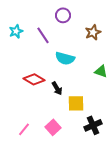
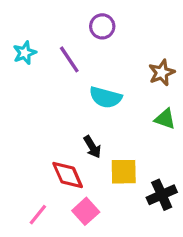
brown star: (93, 32) -> (162, 73), moved
red diamond: (34, 79) -> (68, 175), moved, turned 35
black cross: (93, 125) -> (162, 195), moved

